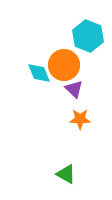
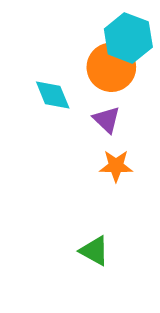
orange circle: (64, 65) -> (111, 67), moved

